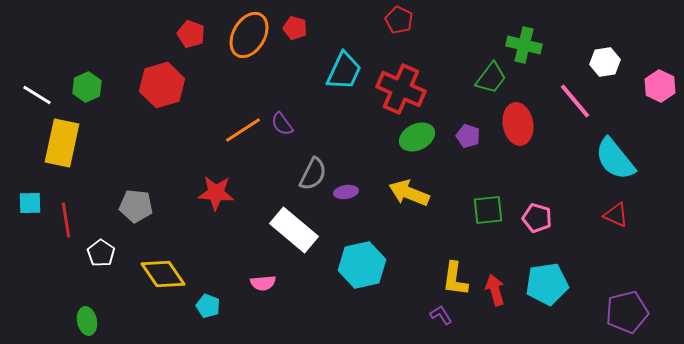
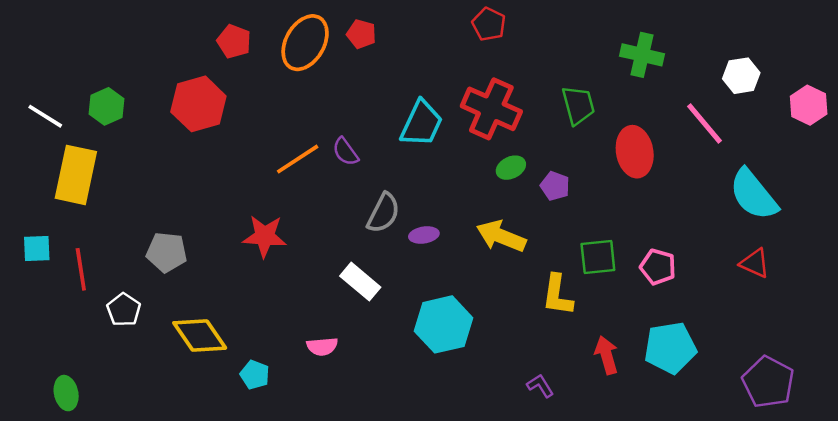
cyan trapezoid: (344, 71) -> (421, 124), moved
green trapezoid: (491, 78) -> (578, 105), moved, turned -52
purple pentagon: (468, 136) -> (555, 186), moved
green ellipse: (417, 137) -> (511, 168), size x0.7
white rectangle: (294, 230) -> (360, 282), size x0.7
yellow L-shape: (455, 279) -> (557, 295), moved
purple pentagon: (627, 312) -> (768, 382), turned -30
green ellipse: (87, 321) -> (66, 393), moved

